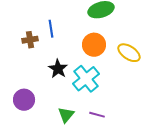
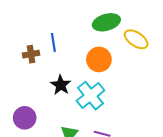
yellow ellipse: (129, 53) -> (136, 39), moved

